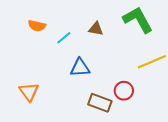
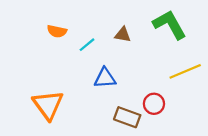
orange triangle: (29, 92) -> (48, 105), size x1.4

